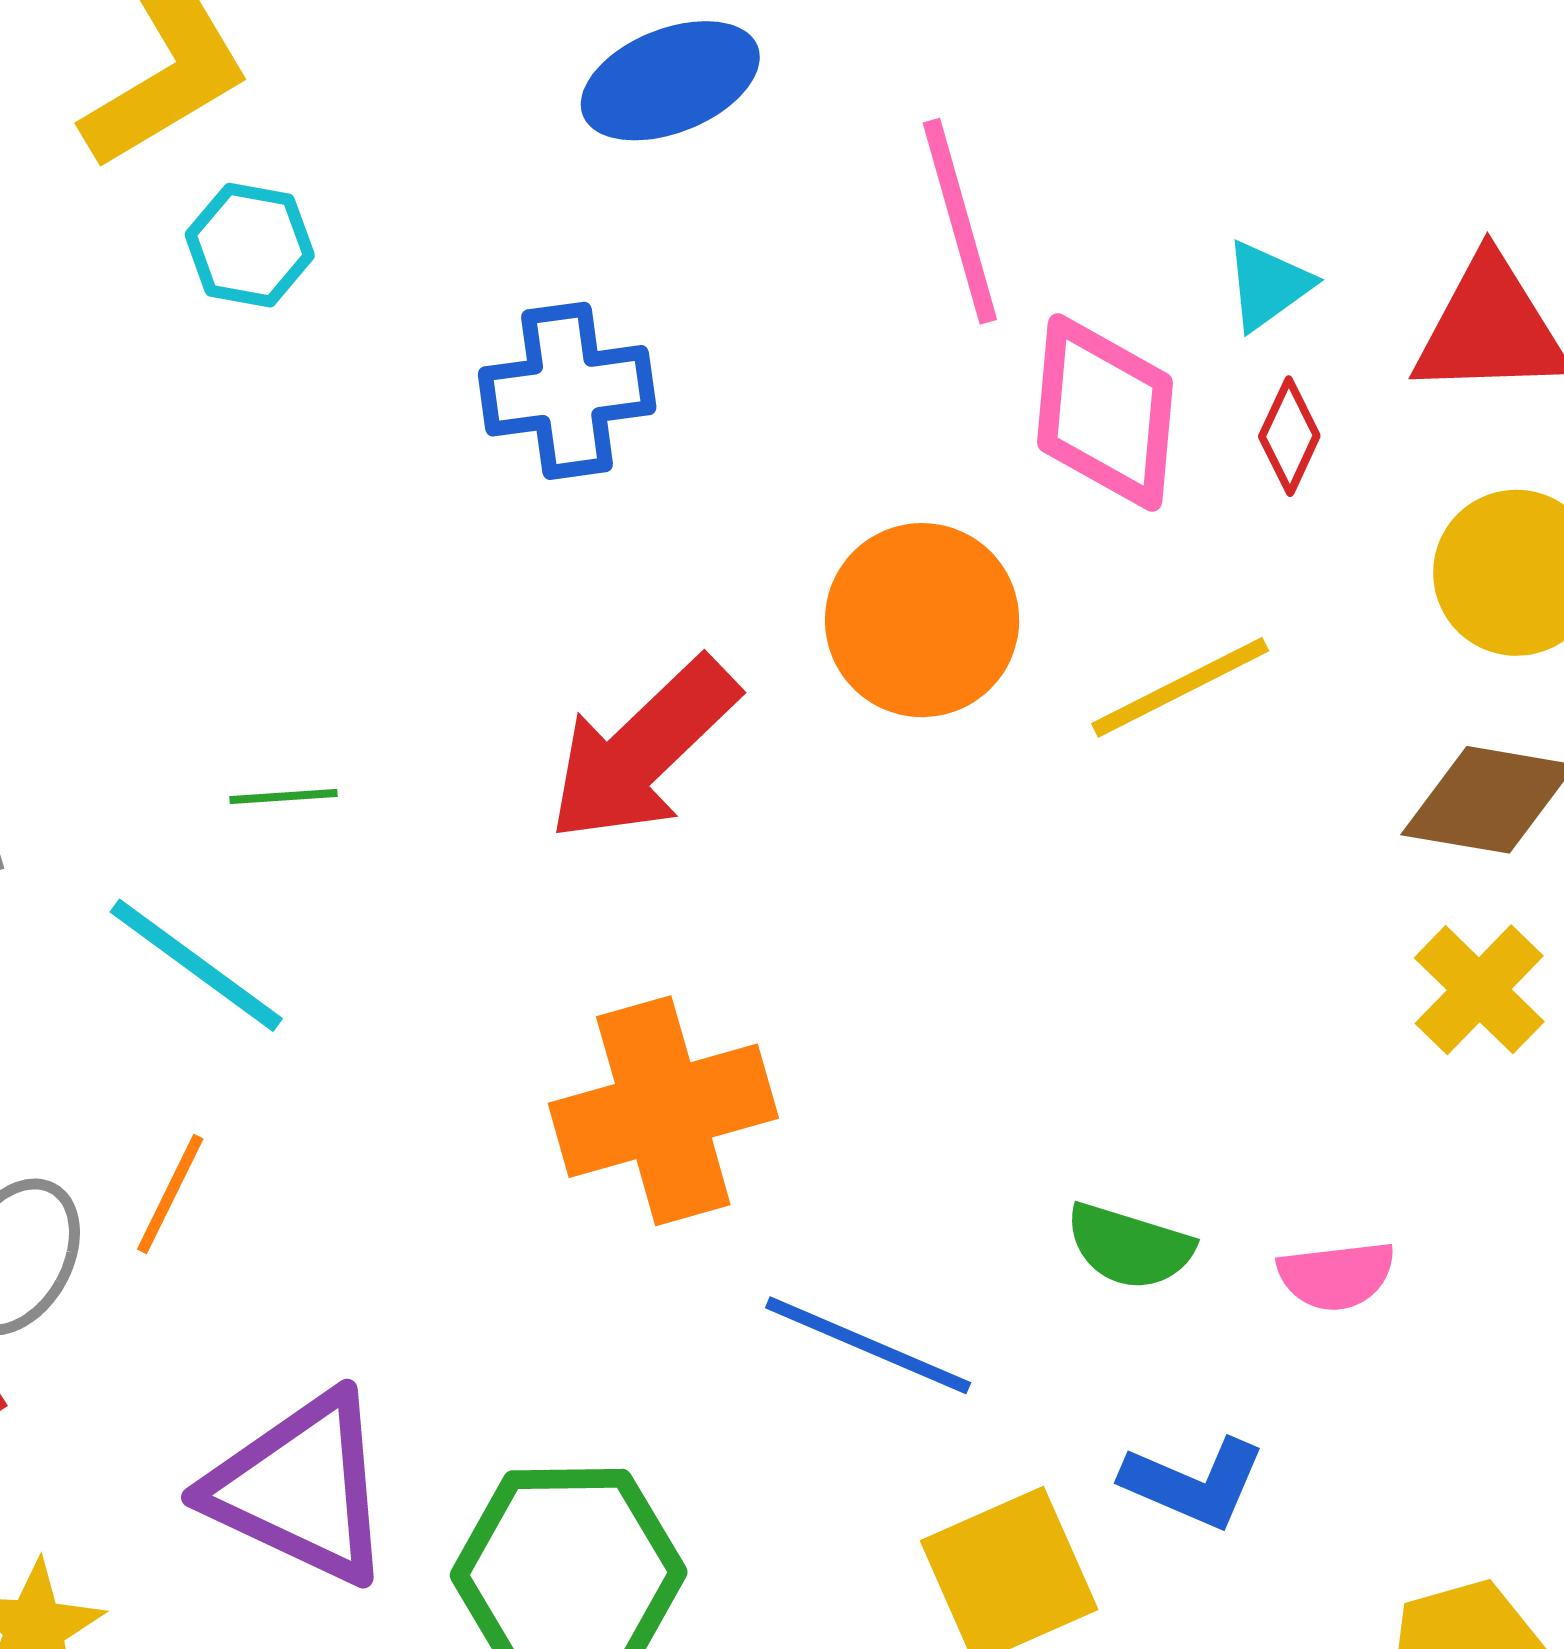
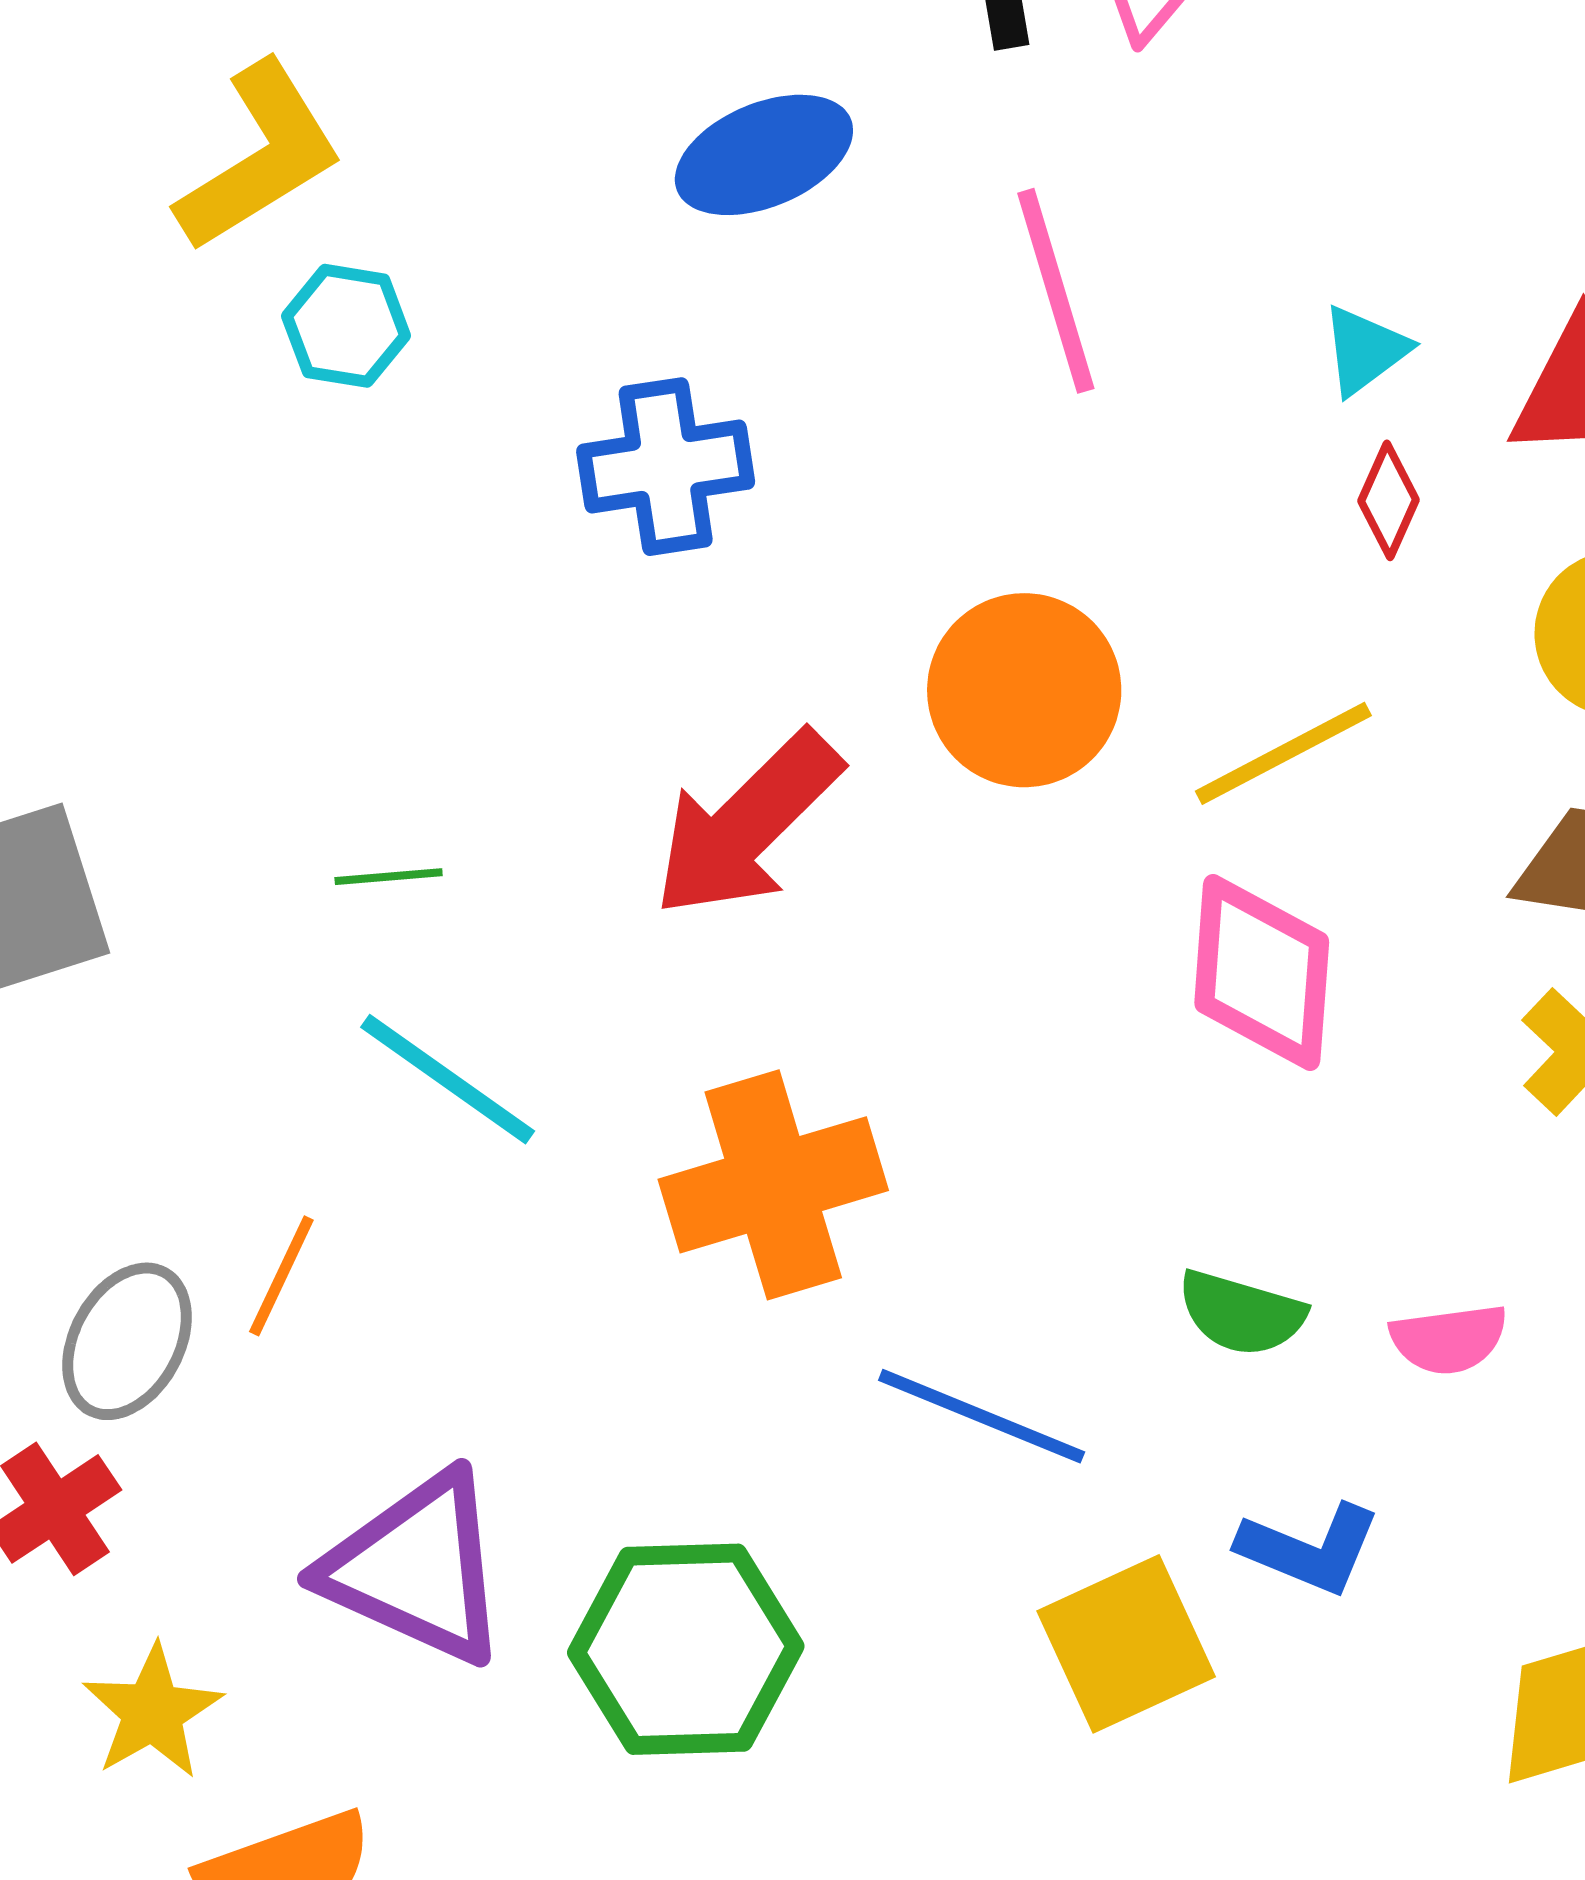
pink diamond: (1105, 413) -> (1262, 972), moved
cyan line: (196, 965) -> (448, 1079), moved

